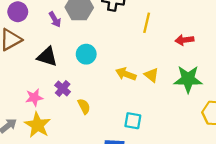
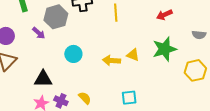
red arrow: (184, 40) -> (164, 15), moved
black triangle: (47, 57) -> (43, 79), moved
purple cross: (63, 89) -> (61, 101), moved

